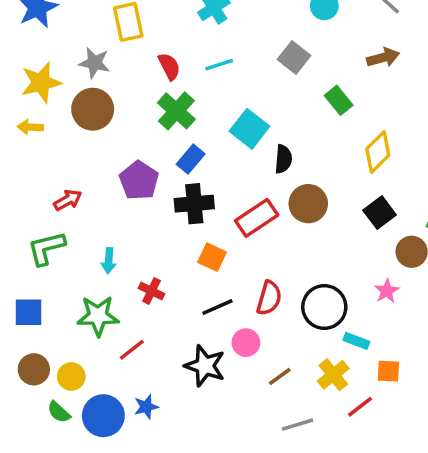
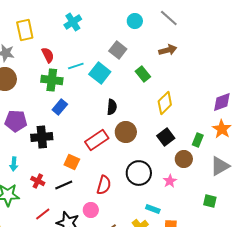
cyan line: (219, 65) -> (76, 66), moved
green cross: (176, 111) -> (52, 80), turned -35
cyan square: (249, 129) -> (100, 73), moved
purple pentagon: (139, 180) -> (16, 121), moved, turned -30
black cross: (194, 204) -> (42, 137), moved
black line: (217, 307) -> (64, 185), moved
black circle: (324, 307) -> (139, 173), moved
red line: (132, 350) -> (43, 214), moved

